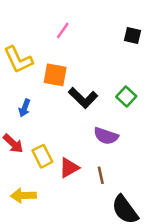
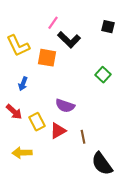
black L-shape: (83, 98) -> (69, 40), moved
purple semicircle: (106, 136) -> (65, 106), moved

